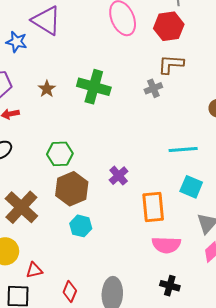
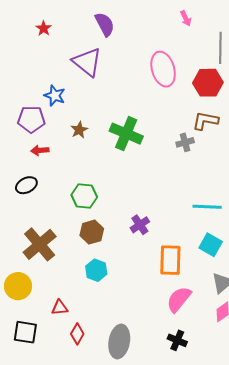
blue star: (17, 42) -> (55, 96), moved
brown hexagon: (72, 189) -> (92, 232), size x0.7
pink semicircle: (166, 245) -> (179, 299), turned 120
red triangle: (34, 270) -> (60, 308), moved

